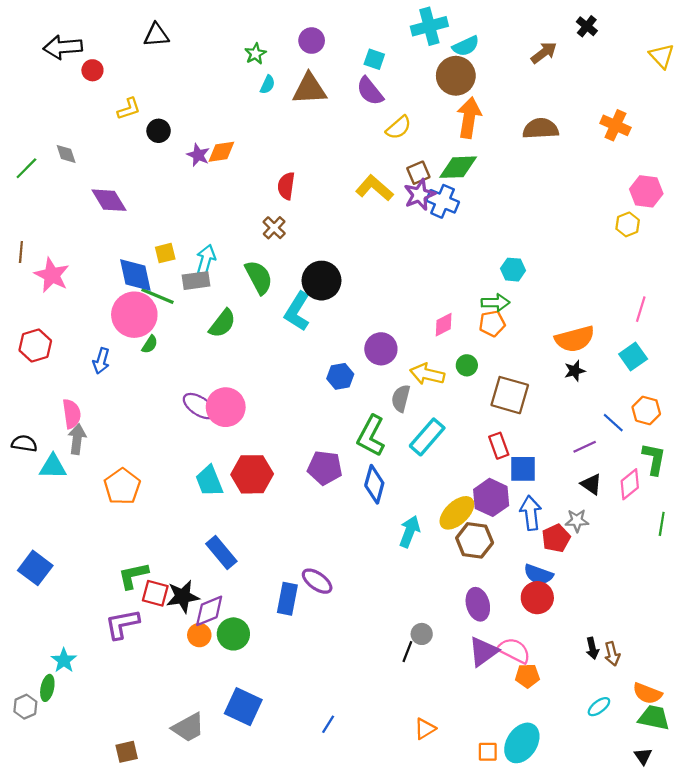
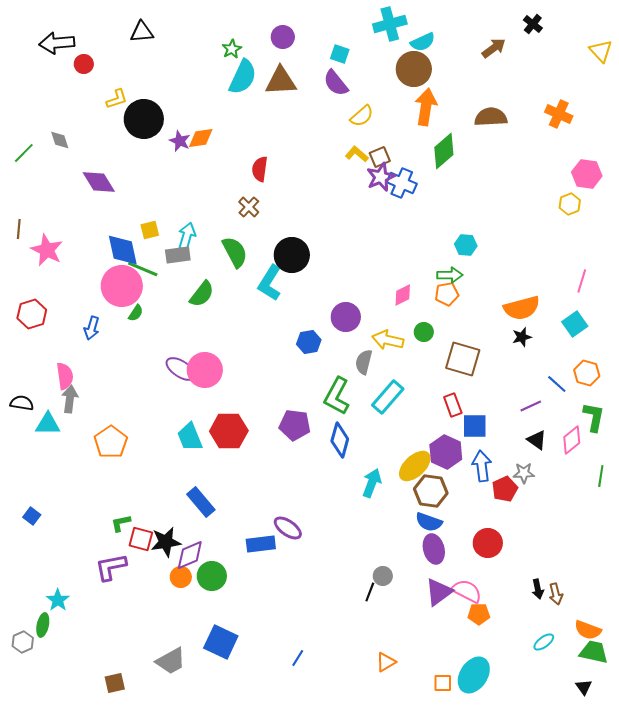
cyan semicircle: (268, 85) -> (243, 77), size x2.0
black circle: (159, 131) -> (144, 119), size x1.8
green diamond: (458, 167) -> (444, 151), moved, turned -39
yellow L-shape: (374, 188) -> (357, 154), moved, size x0.7
blue square: (35, 568) -> (32, 516), size x0.6
blue semicircle: (538, 575) -> (429, 522), moved
green L-shape: (133, 576) -> (121, 523), size x0.7
blue rectangle: (287, 599) -> (261, 544), turned 72

